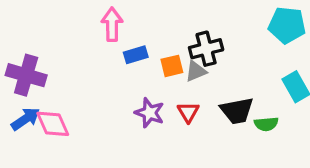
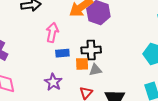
black cross: (206, 49) -> (91, 50), moved
purple star: (150, 113) -> (53, 82), moved

